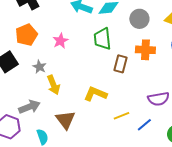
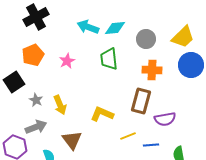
brown rectangle: (120, 64) -> (141, 101), moved, size x1.4
gray star: (39, 67) -> (36, 100), moved
blue line: (144, 125) -> (151, 145), turned 35

